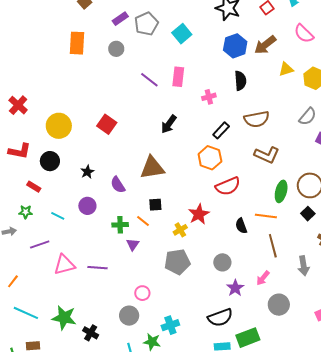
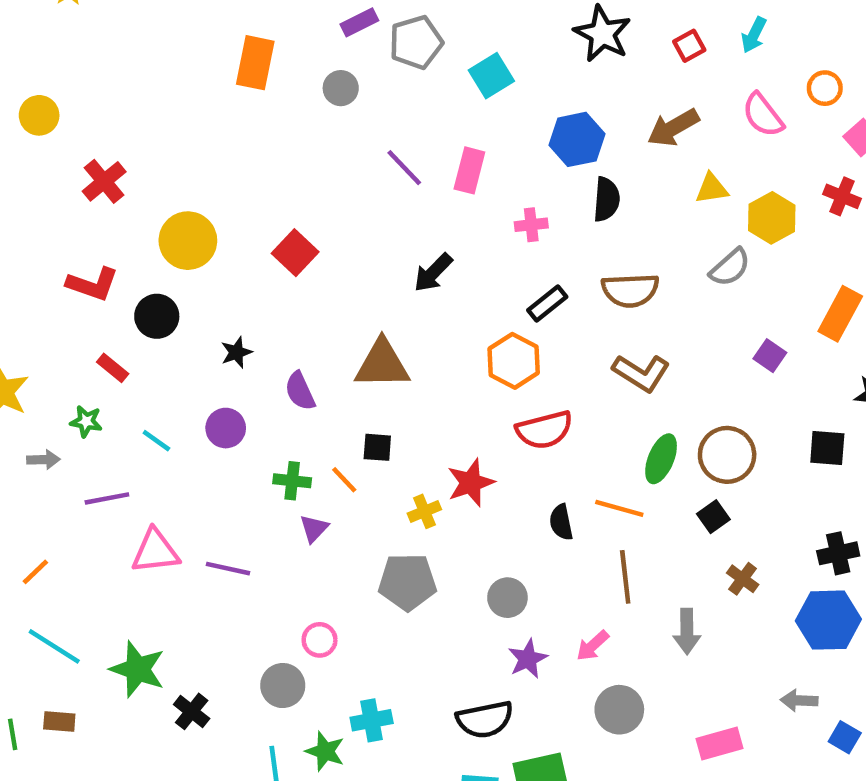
blue hexagon: (235, 46) -> (577, 139), moved
gray semicircle: (308, 117) -> (730, 267), moved

